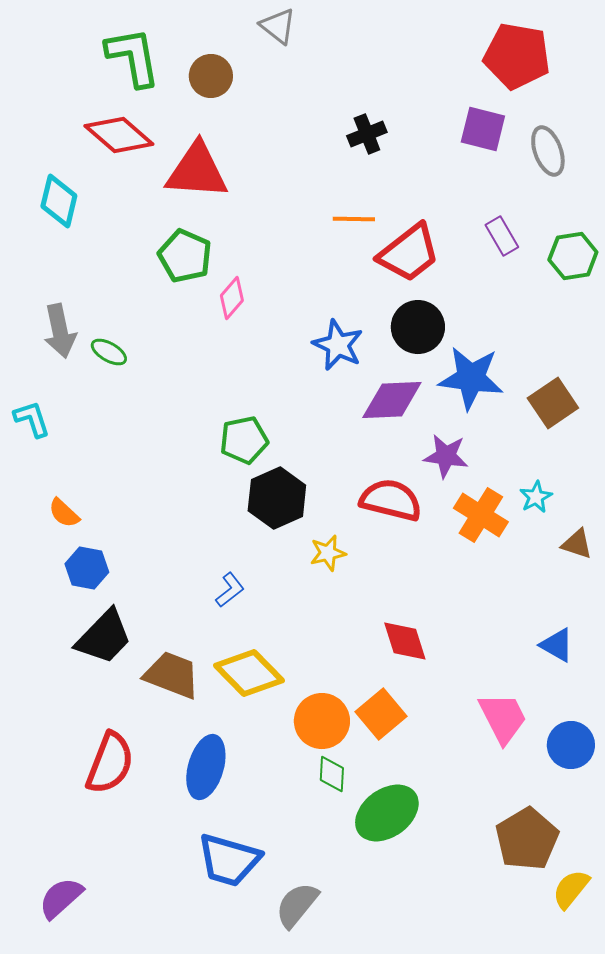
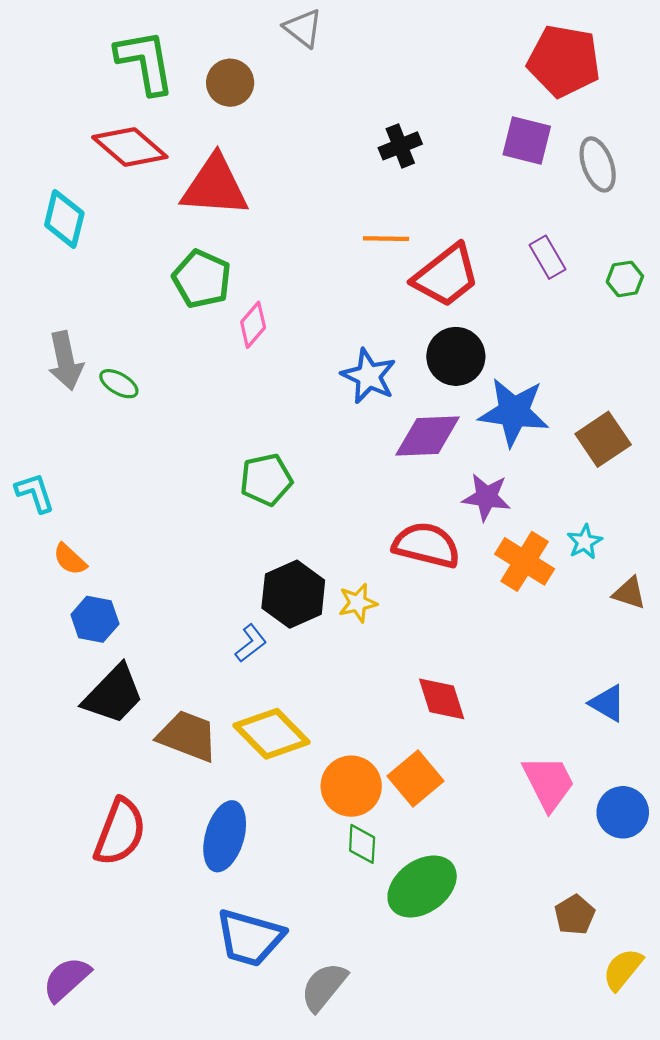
green hexagon: (573, 256) -> (625, 279), size x0.7
cyan L-shape: (32, 419) -> (35, 493), moved
black hexagon: (277, 498) -> (293, 594), moved
brown pentagon: (527, 839) -> (575, 915), size x0.6

